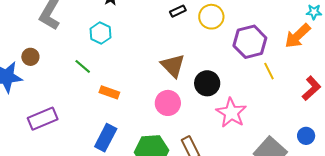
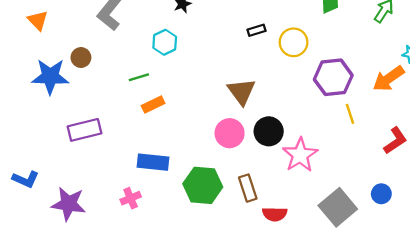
green line: (83, 66) -> (139, 77), turned -66
black circle: (207, 83) -> (269, 131), moved
orange rectangle: (109, 92) -> (153, 105), moved, turned -54
blue rectangle: (106, 138) -> (153, 162), turned 60

